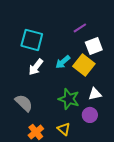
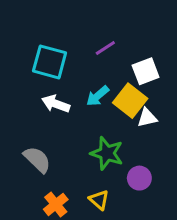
purple line: (80, 28) -> (105, 48), moved
white arrow: (36, 67) -> (56, 104), turned 72
white triangle: (95, 94) -> (147, 118), moved

